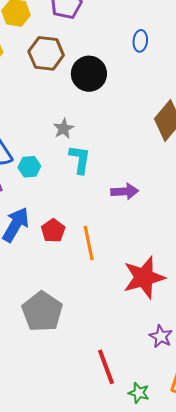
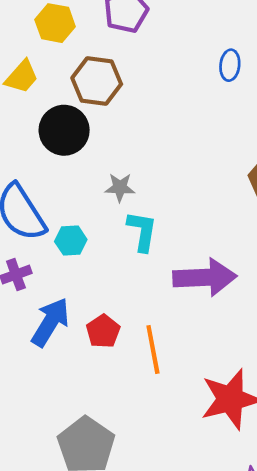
black circle: (89, 74) -> (64, 130), moved
gray star: (64, 129) -> (120, 187), turned 30
purple arrow: (125, 191) -> (205, 277), size x1.6

